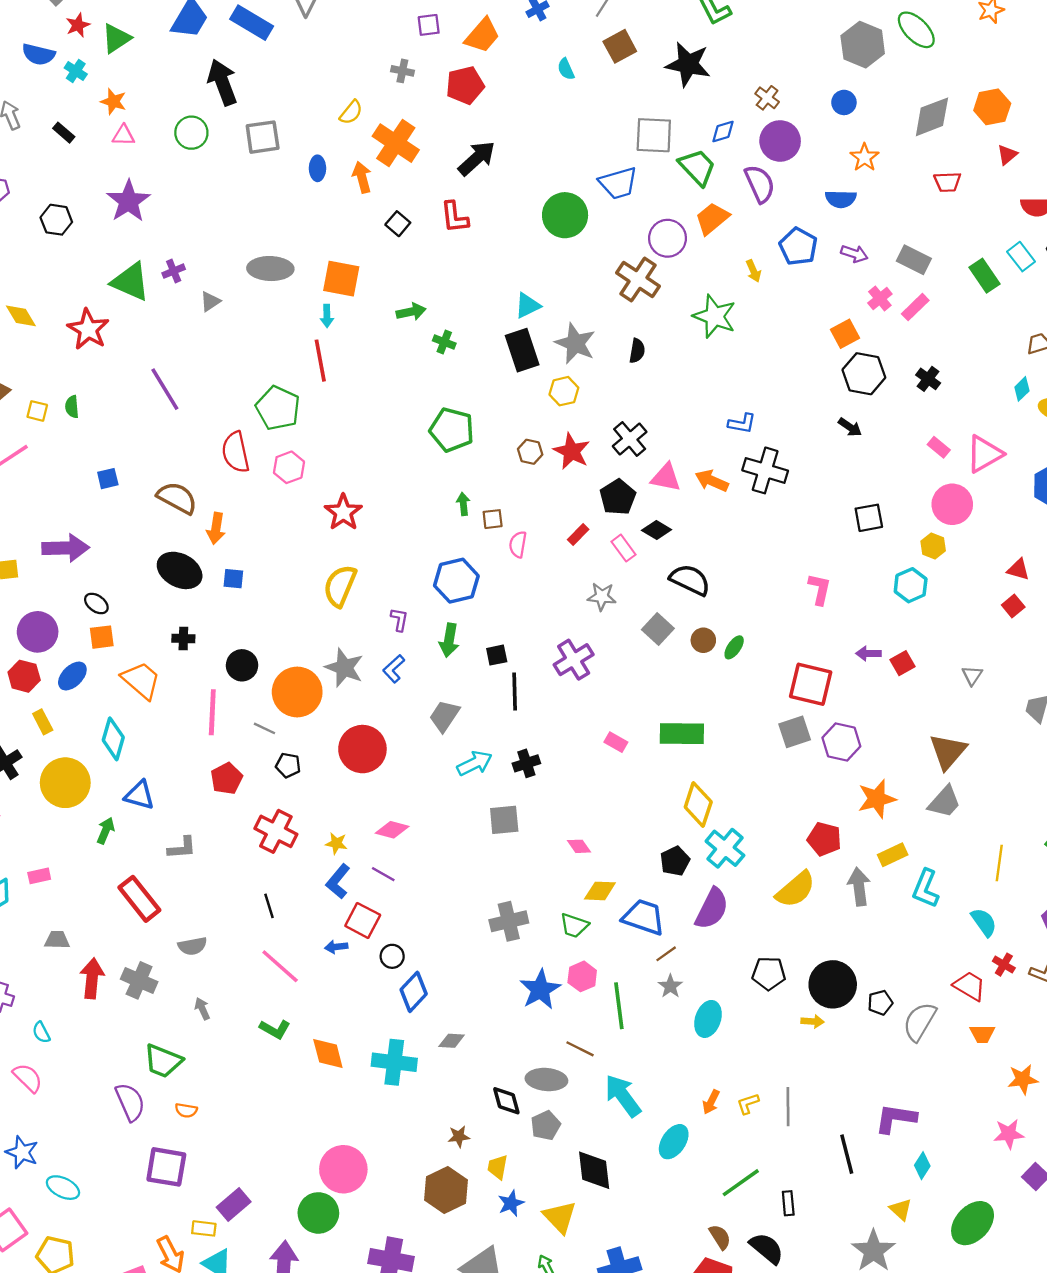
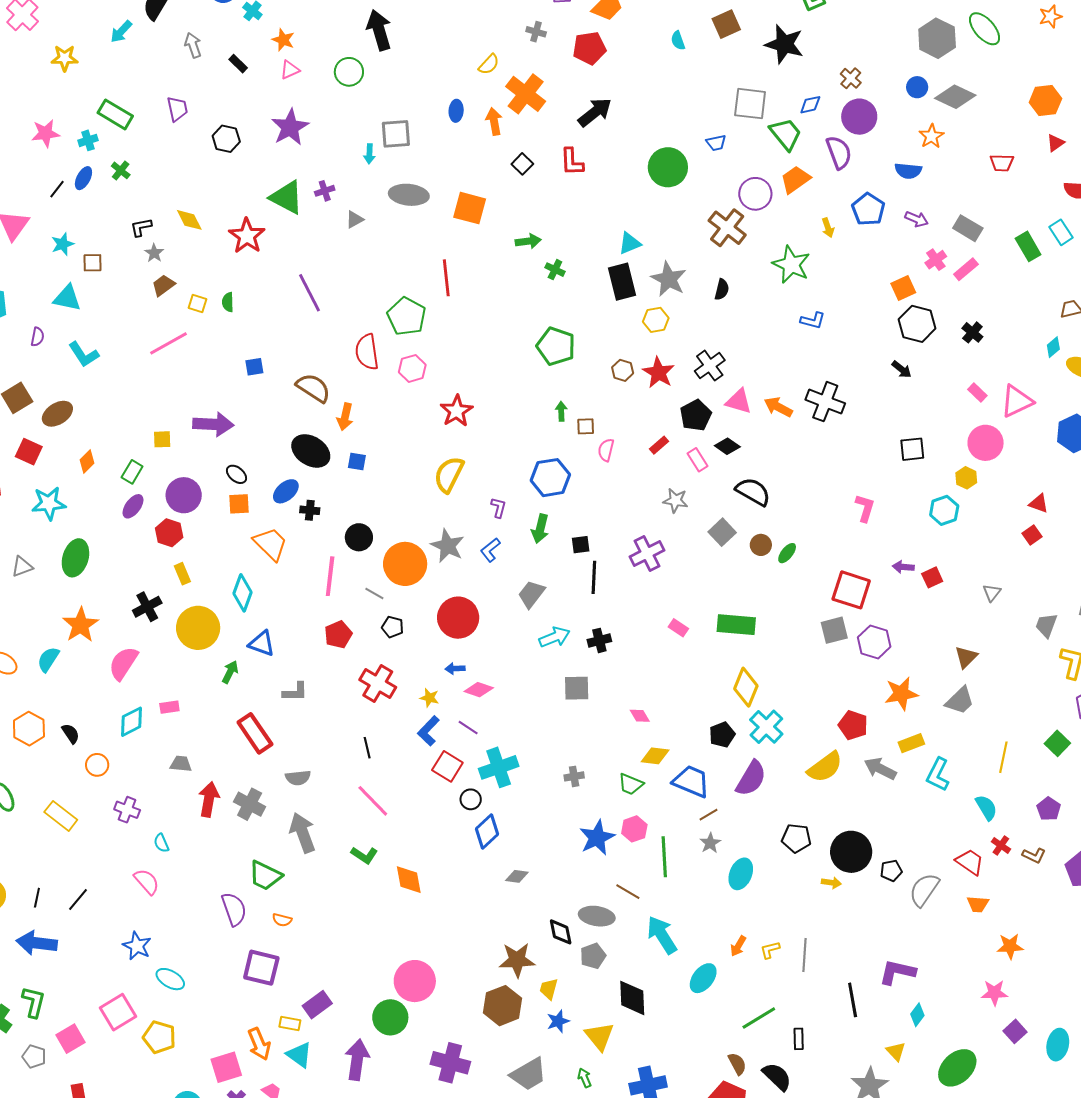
gray diamond: (932, 117) -> (955, 97), moved, turned 42
pink triangle: (123, 135) -> (290, 70), turned -30
gray square: (263, 137) -> (396, 134), moved
blue trapezoid: (618, 183) -> (716, 143), size x0.6
cyan arrow: (327, 316) -> (369, 154), moved
blue L-shape: (742, 423) -> (813, 320), moved
blue ellipse: (72, 676) -> (286, 491), moved
brown triangle: (948, 751) -> (966, 657), size x0.7
gray arrow: (859, 887) -> (880, 769), turned -60
gray cross: (509, 921) -> (574, 776), size x0.6
blue arrow: (336, 947) -> (455, 669), moved
gray arrow: (202, 1009) -> (303, 833), size x2.0
cyan cross: (394, 1062) -> (499, 767), moved, turned -30
brown star: (459, 1137) -> (517, 960), size x1.8

